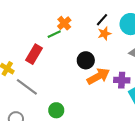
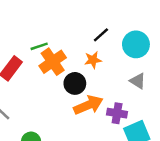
orange cross: (64, 23) -> (53, 62), moved, size x1.5
orange star: (104, 33) -> (93, 60), moved

